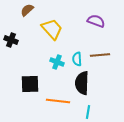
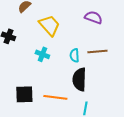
cyan cross: (57, 62) -> (42, 54), moved
black square: (30, 84) -> (24, 94), moved

